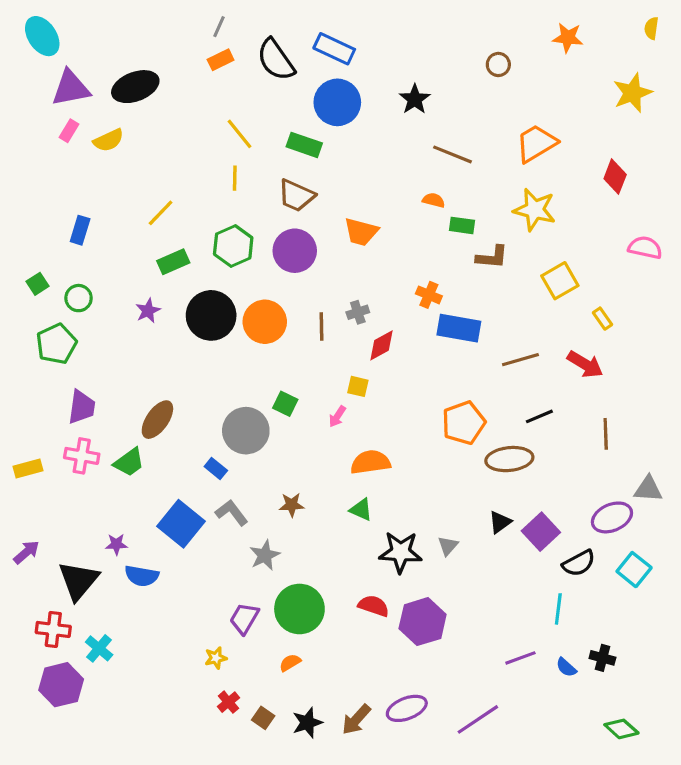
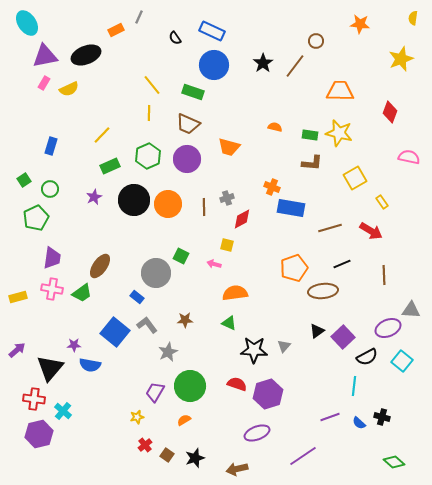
orange rectangle: (221, 60) -> (116, 30), moved
black semicircle: (276, 60) -> (175, 38), size x0.5
orange trapezoid: (536, 143) -> (340, 91), turned 32
brown line: (453, 154) -> (295, 66), moved, turned -75
green rectangle: (462, 225) -> (310, 135), moved
pink arrow: (337, 416) -> (214, 264), turned 72
purple ellipse: (407, 708) -> (257, 433), moved
brown arrow: (356, 719) -> (237, 469), moved, turned 35

